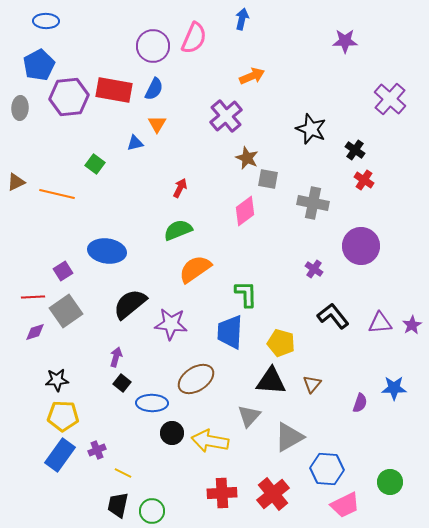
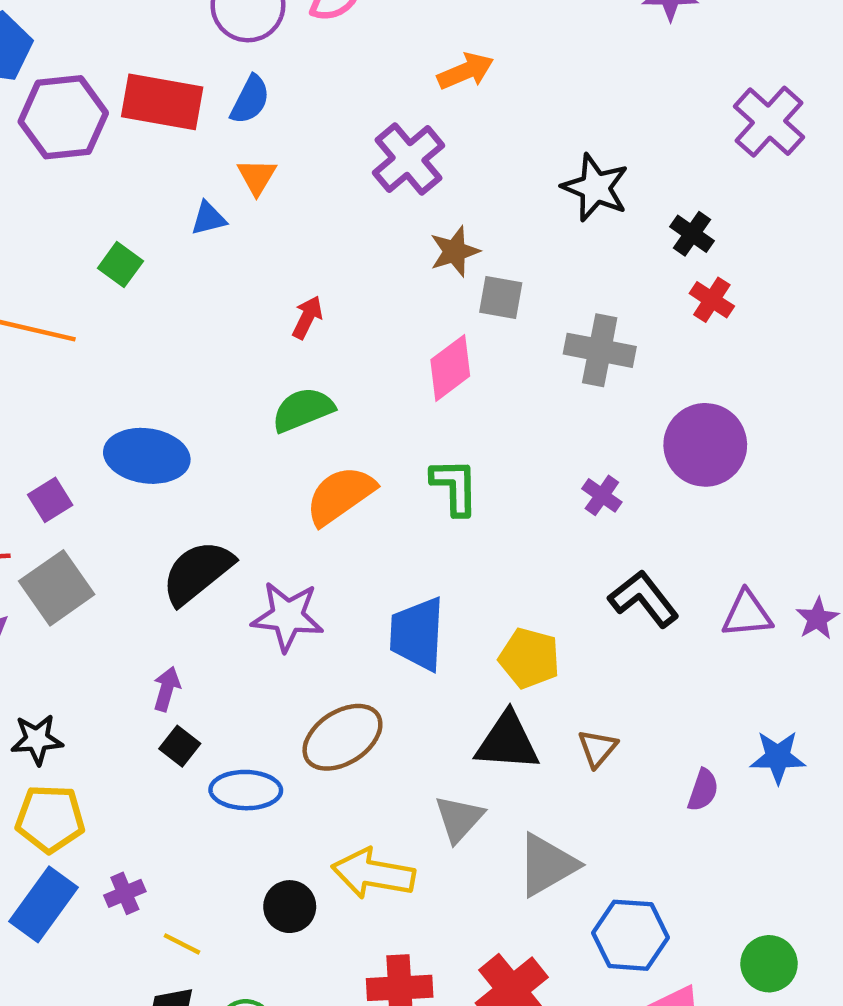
brown star: (247, 158) -> (455, 251), turned 30
green L-shape: (246, 294) -> (455, 487), moved
black circle: (172, 433) -> (290, 907), moved

